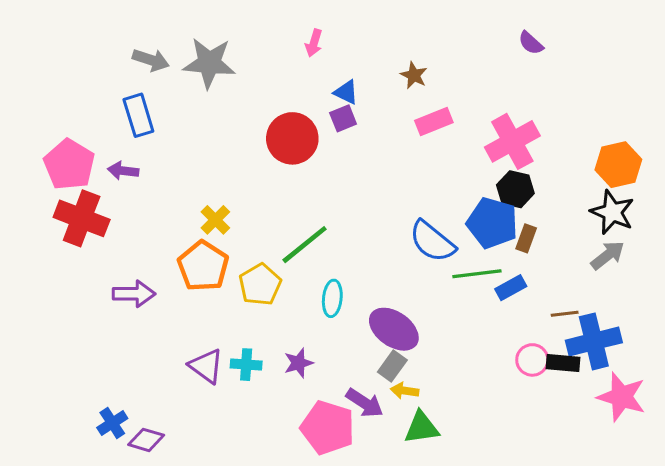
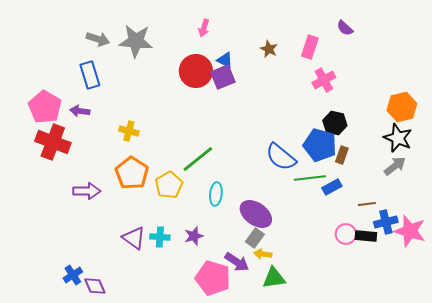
purple square: (343, 118) -> (223, 77), size x1.4
pink rectangle: (434, 121) -> (310, 47), moved, turned -50
red circle: (292, 138) -> (196, 71), moved
pink cross: (512, 141) -> (324, 80), moved, size x0.7
yellow cross: (215, 220) -> (129, 131), moved, turned -30
blue cross: (594, 341) -> (386, 222), size x0.7
pink star: (622, 397) -> (410, 231), moved
purple diamond: (146, 440) -> (95, 286), turned 50

